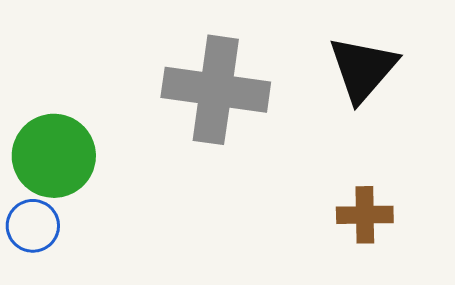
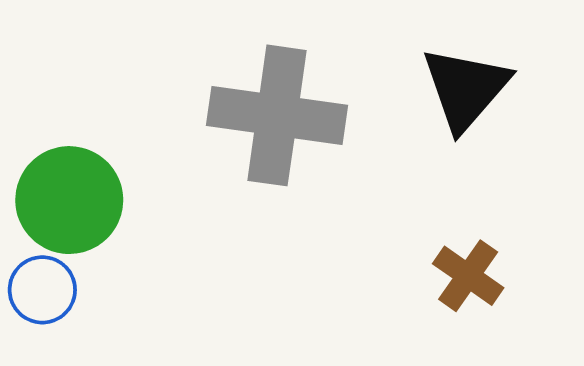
brown cross: (365, 215) -> (468, 276), turned 36

